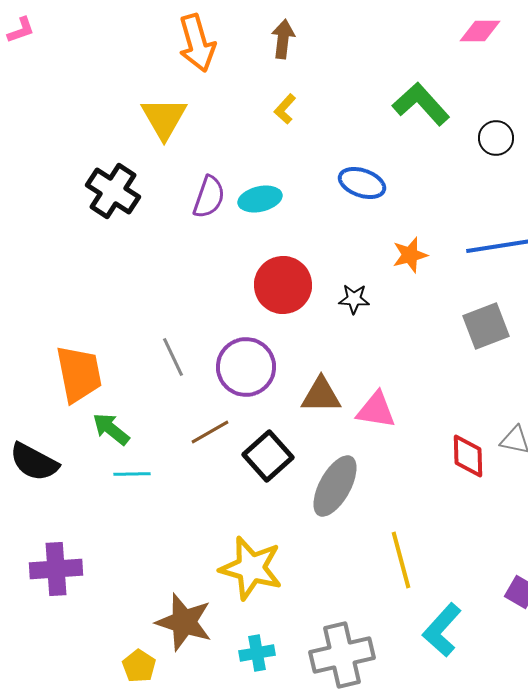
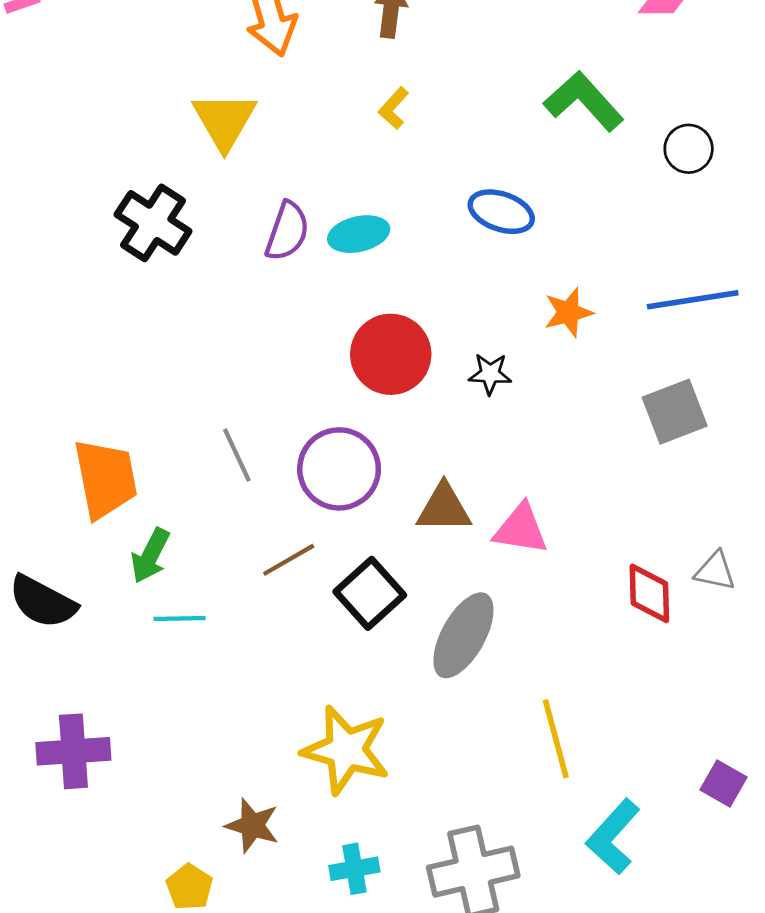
green arrow: (111, 429) -> (150, 556), turned -102
brown star: (184, 622) -> (252, 825), size x0.7

